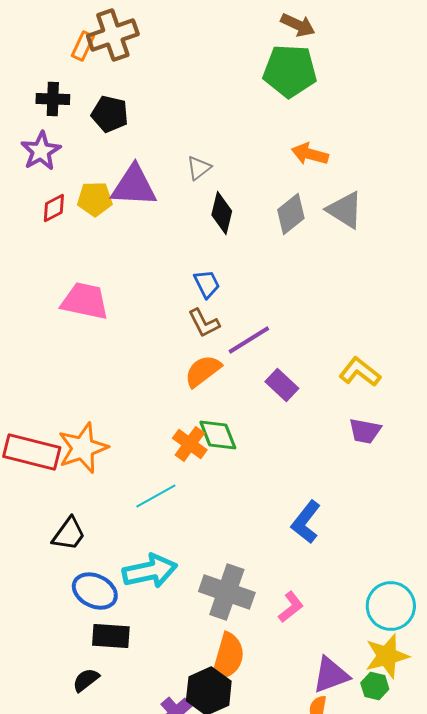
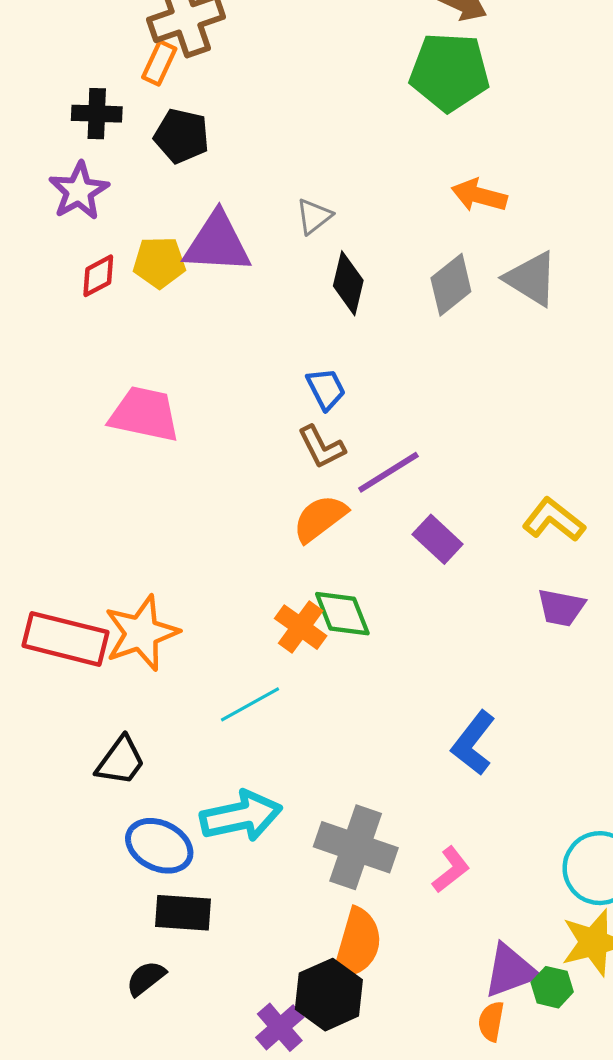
orange rectangle: (83, 46) -> (159, 63), moved
green hexagon: (375, 686) -> (552, 987), moved

